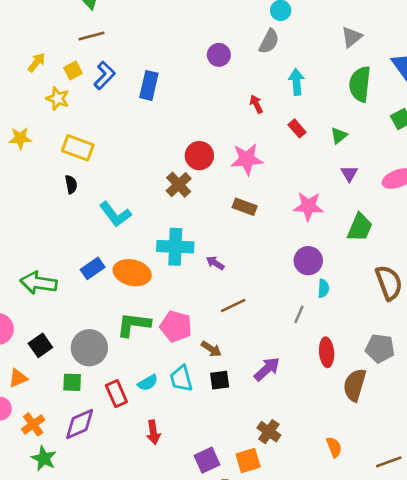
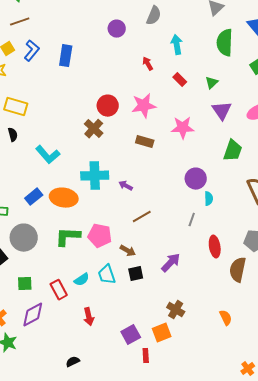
purple triangle: (349, 174) -> (222, 111), size x1.5
pink star: (308, 206) -> (183, 128), moved
gray circle: (89, 348) -> (24, 238), moved

